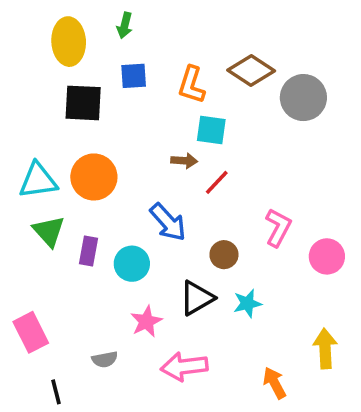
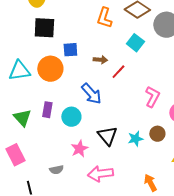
blue square: (134, 76) -> (70, 50), moved
cyan square: (211, 130) -> (135, 43), moved, turned 30
green triangle: (49, 231) -> (22, 118), moved
brown circle: (224, 255) -> (157, 134), moved
black triangle: (197, 298) -> (107, 136), turned -40

